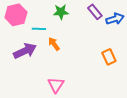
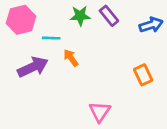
purple rectangle: (95, 12) -> (109, 16), moved
pink triangle: (56, 85) -> (100, 112), moved

